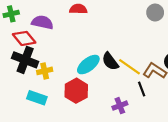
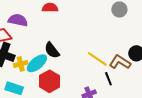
black semicircle: (110, 61) -> (52, 50), moved
cyan ellipse: (88, 65) -> (37, 63), moved

